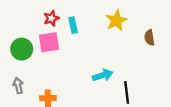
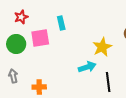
red star: (51, 18) -> (21, 17), moved
yellow star: (116, 21) -> (102, 47), moved

